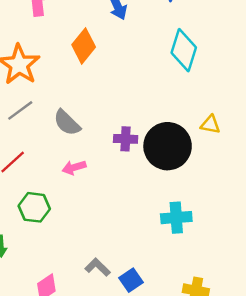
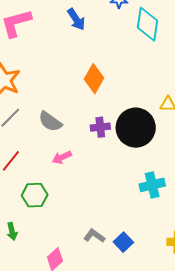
orange diamond: (84, 46) -> (94, 79), moved
cyan diamond: (184, 50) -> (147, 24), moved

